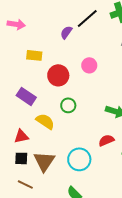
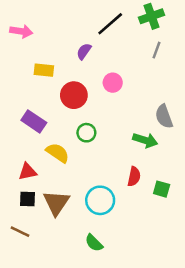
purple semicircle: (66, 32) -> (84, 51), moved
red semicircle: (106, 140) -> (134, 177), turned 126
brown line: (25, 184) -> (20, 232), moved

